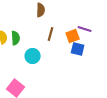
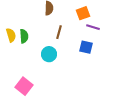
orange square: (73, 36) -> (83, 13), moved
cyan circle: (33, 56) -> (49, 54), moved

